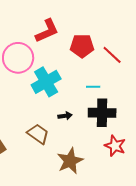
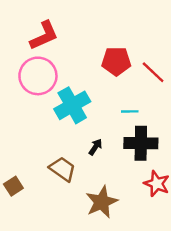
red L-shape: (47, 31) -> (44, 36), moved
black arrow: (65, 116) -> (95, 147), turned -48

